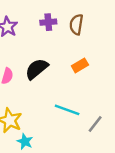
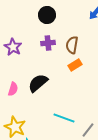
orange rectangle: (80, 65) -> (75, 65), moved

